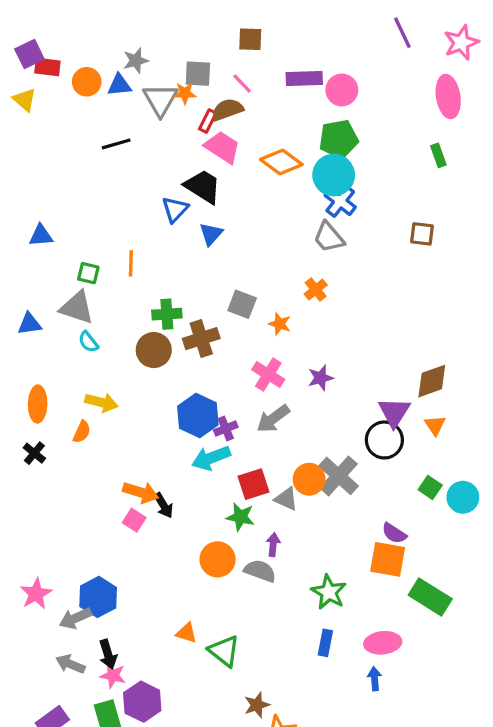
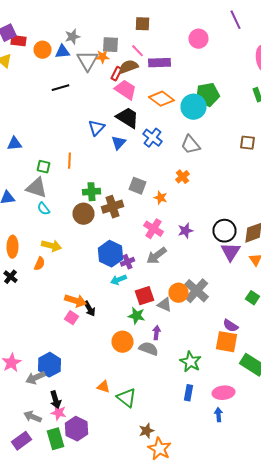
purple rectangle: (304, 79) -> (160, 63), moved
pink circle: (342, 90) -> (198, 39), moved
green pentagon: (339, 139) -> (208, 95), moved
black trapezoid: (203, 186) -> (128, 118), moved
blue cross: (340, 201) -> (152, 138), moved
black circle: (384, 440) -> (224, 231), moved
cyan arrow: (211, 458) -> (118, 280), size x0.7
gray arrow: (70, 664) -> (32, 417), moved

